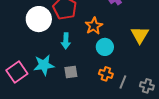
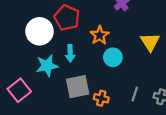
cyan star: (44, 65) -> (47, 66), moved
gray square: (71, 72) -> (78, 87), size x1.6
orange cross: (106, 74) -> (101, 98), moved

